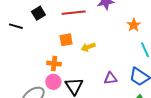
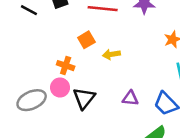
orange square: (66, 40) -> (86, 40), turned -32

